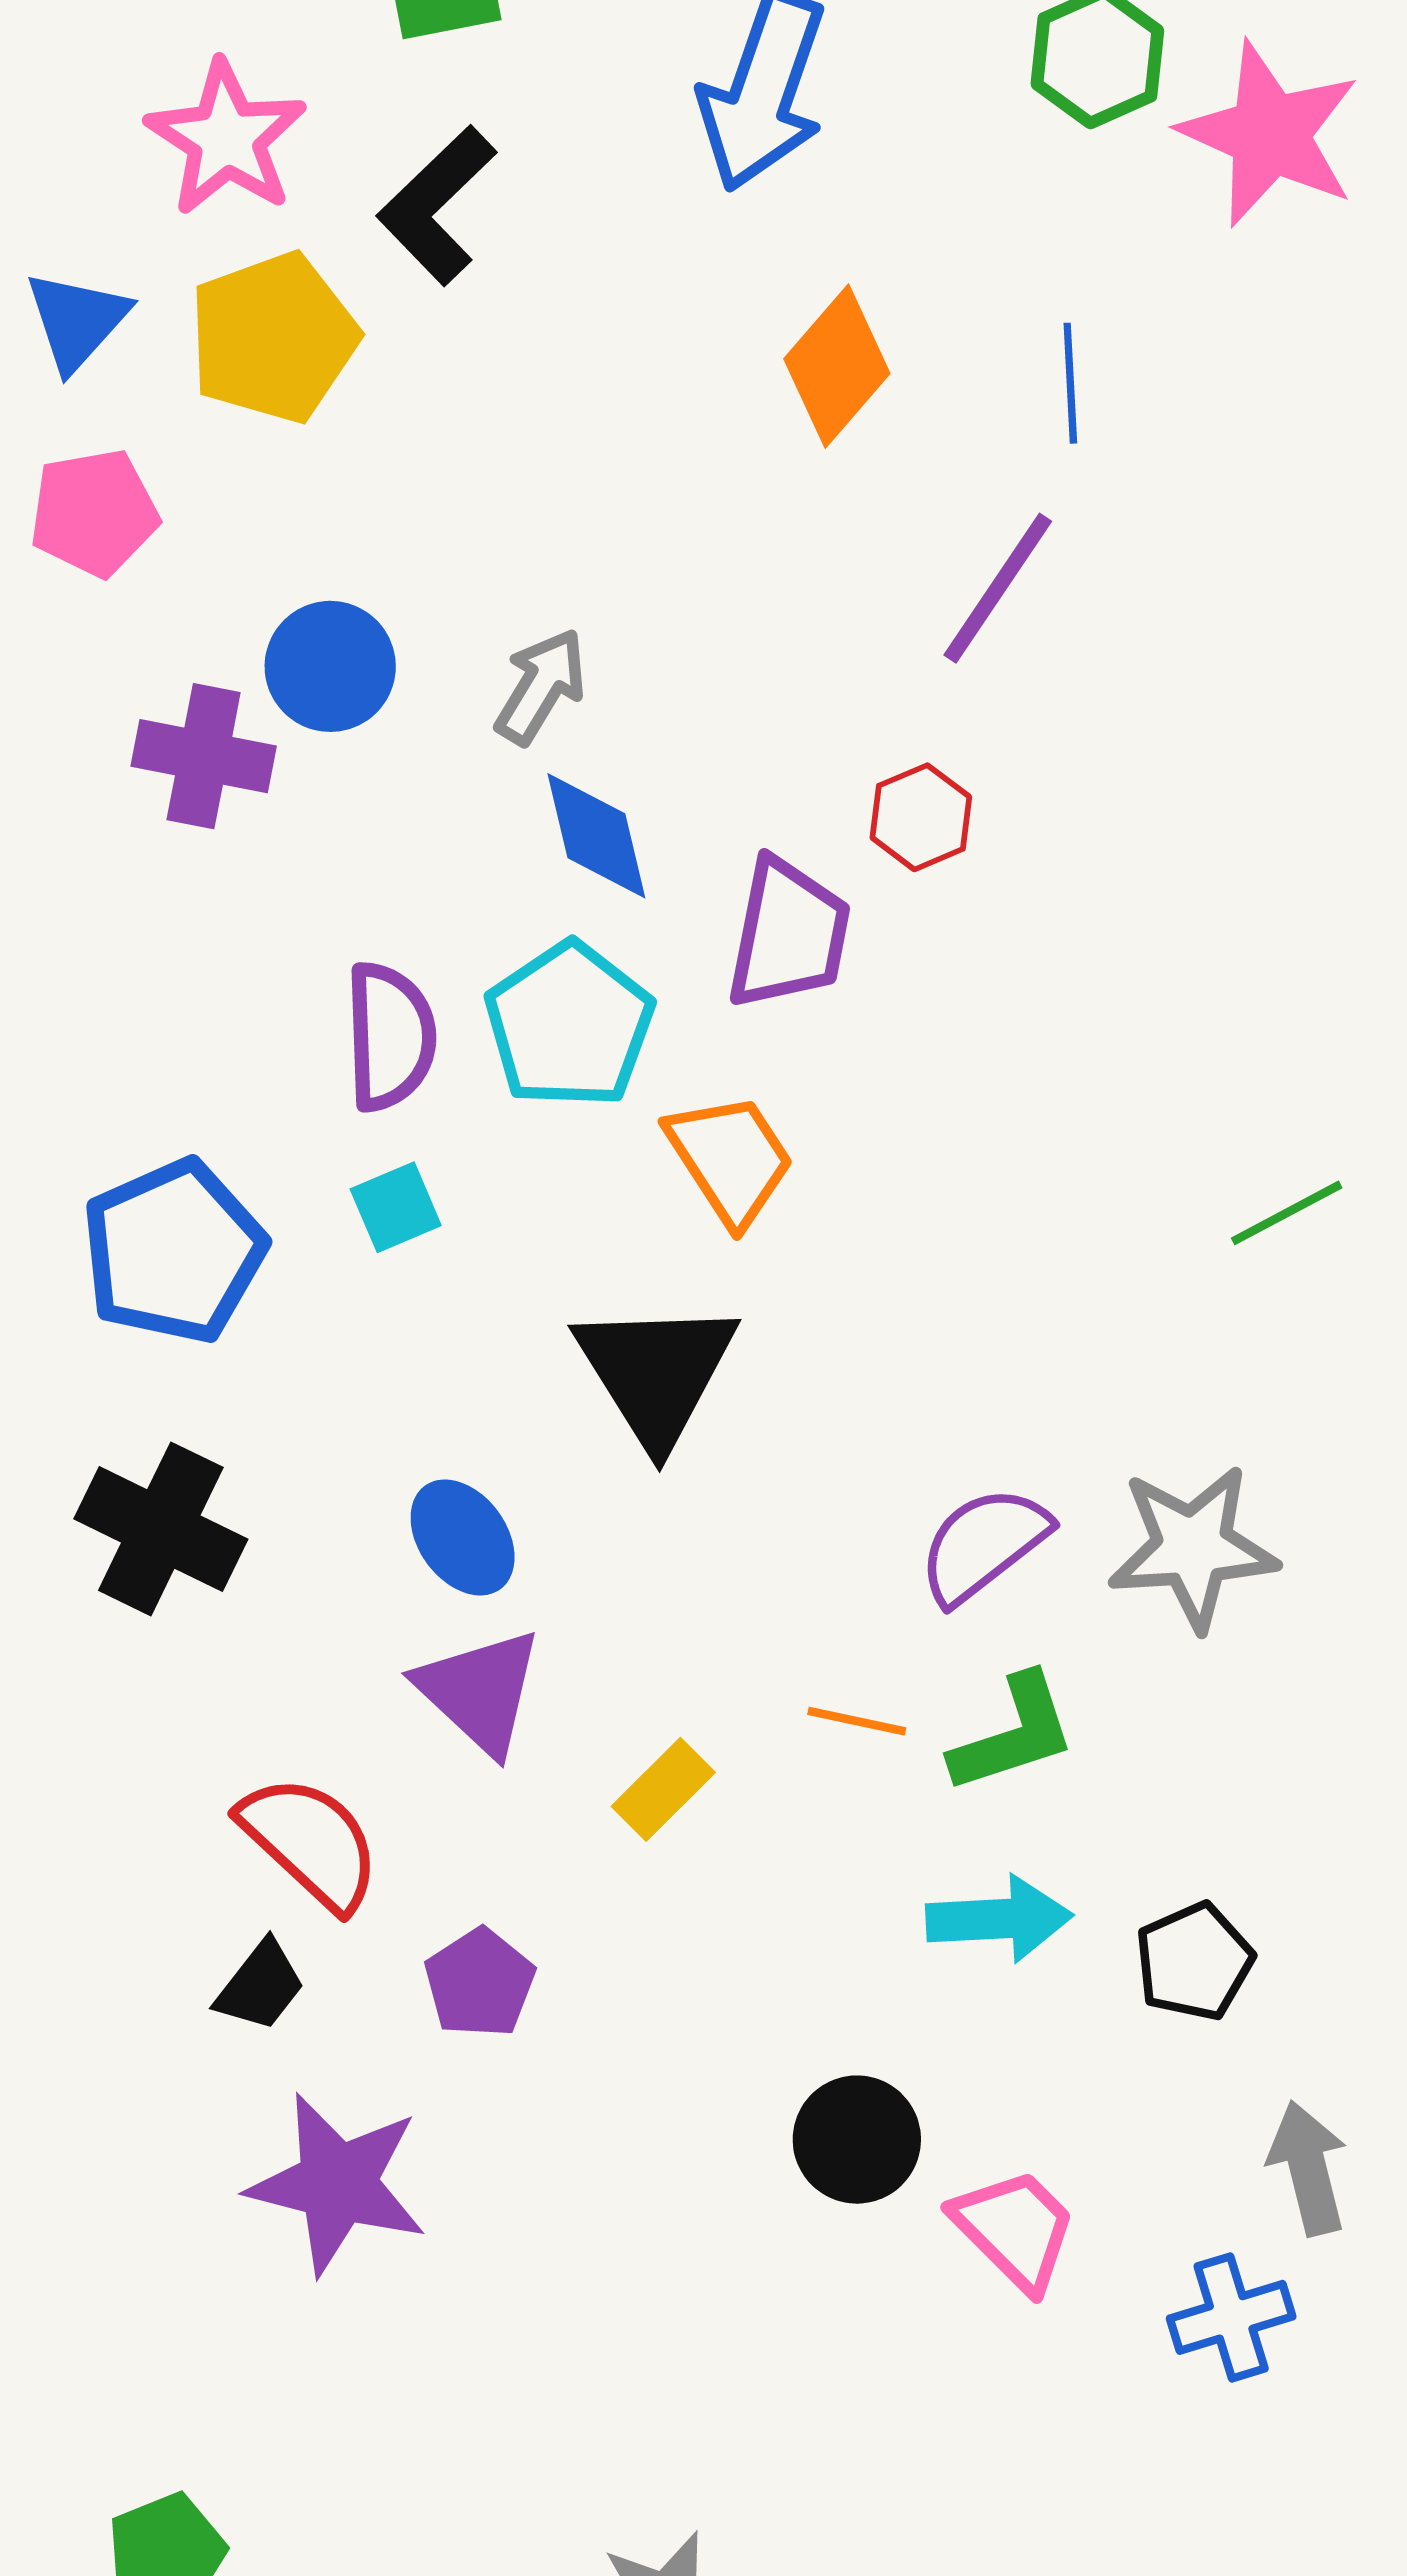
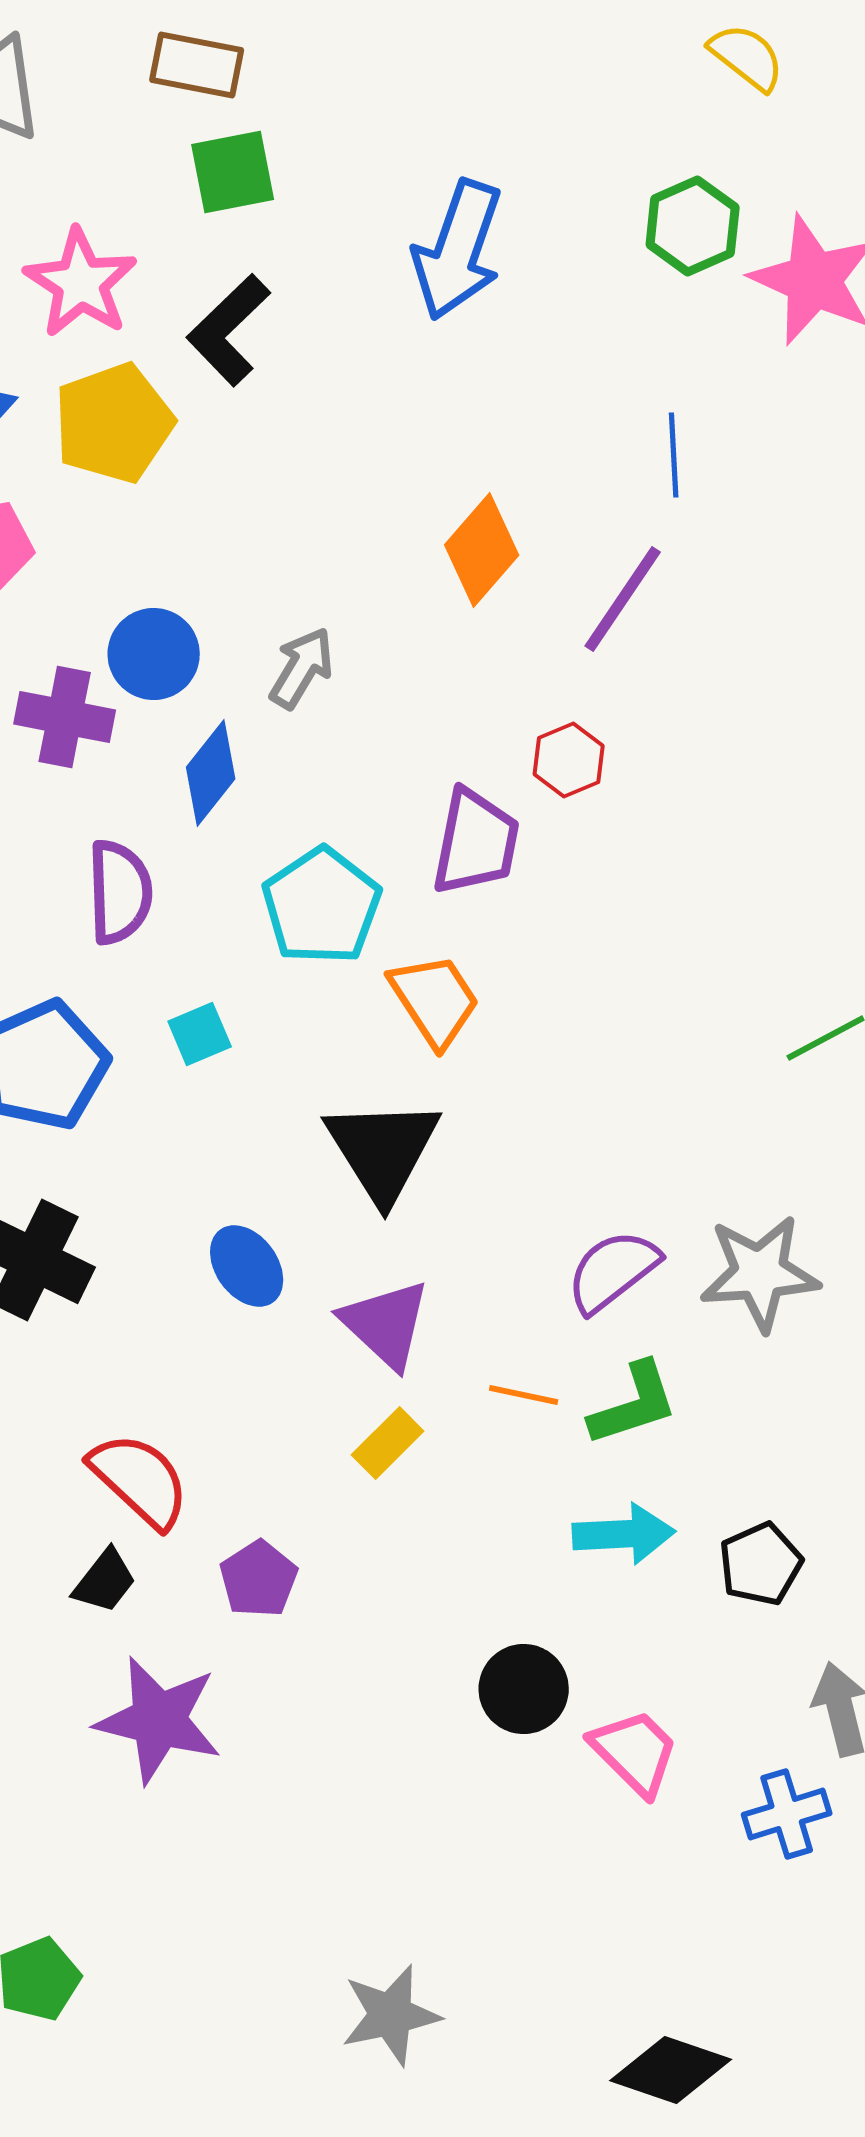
orange diamond: (837, 366) -> (482, 550), moved
blue diamond: (596, 836) -> (211, 773), moved, turned 52
purple semicircle: (390, 1036) -> (120, 892), moved
purple triangle: (480, 1691) -> (386, 1324), moved

